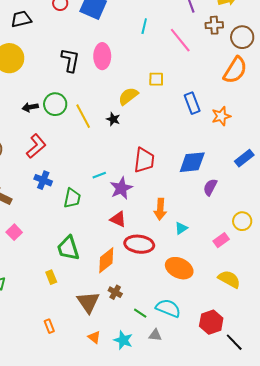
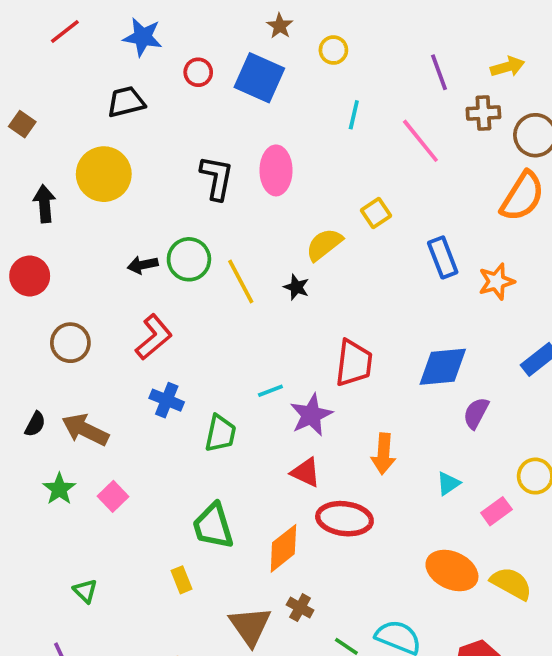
yellow square: (156, 79) -> (376, 213), turned -35
cyan triangle: (181, 228) -> (448, 483), moved
orange ellipse: (179, 268) -> (452, 571), moved

